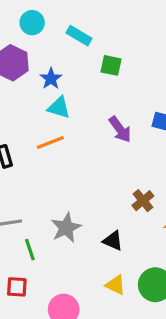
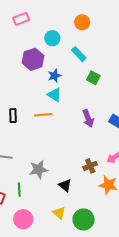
green line: (30, 250) -> (19, 190), moved

